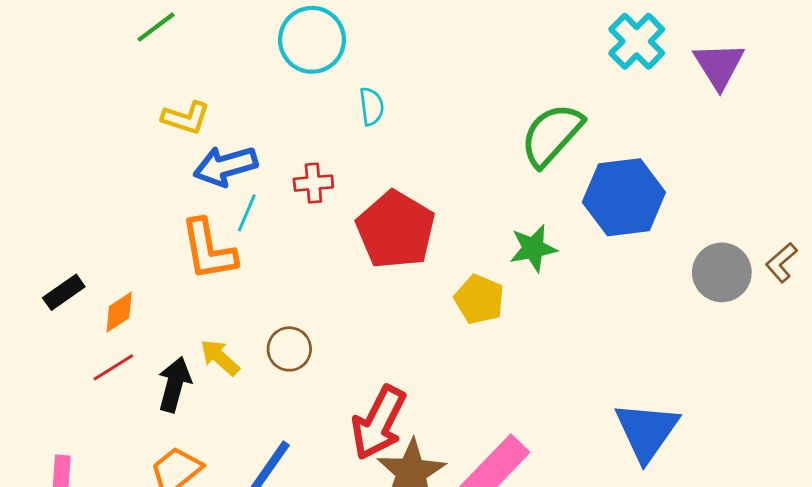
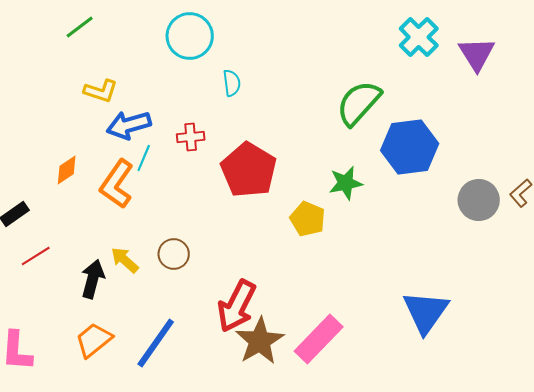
orange L-shape: (208, 250) -> (117, 184), turned 45
orange diamond: (119, 312) -> (67, 170), moved
red line: (113, 367) -> (36, 256), moved

